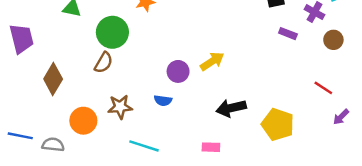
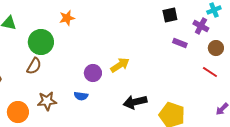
red line: (323, 88) -> (210, 72), moved

